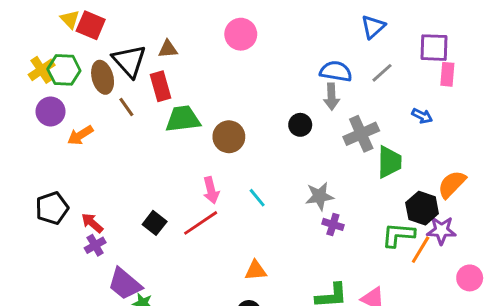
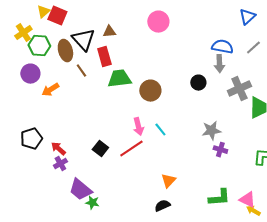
yellow triangle: (70, 19) -> (43, 12), turned 32
yellow cross: (42, 70) -> (23, 33), moved
cyan line: (257, 198) -> (160, 130), moved
orange triangle: (256, 271) -> (168, 181), turned -42

